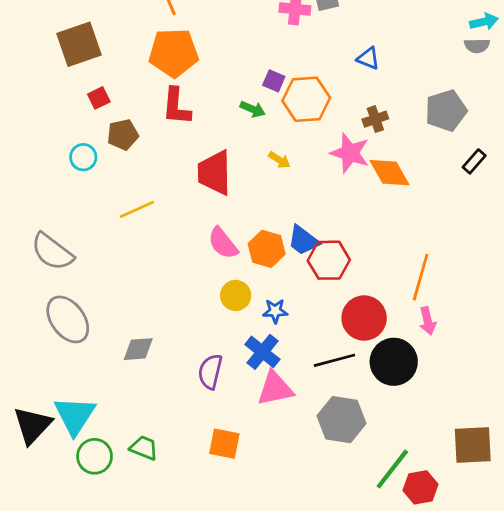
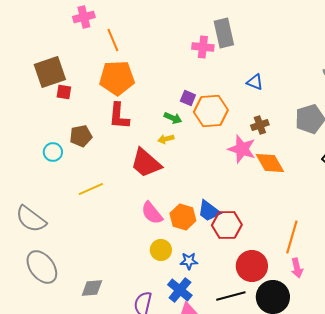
red square: (99, 98) -> (64, 92), moved, turned 35
yellow arrow: (279, 160) -> (166, 139), moved, turned 133
red trapezoid: (214, 173) -> (146, 163), turned -48

